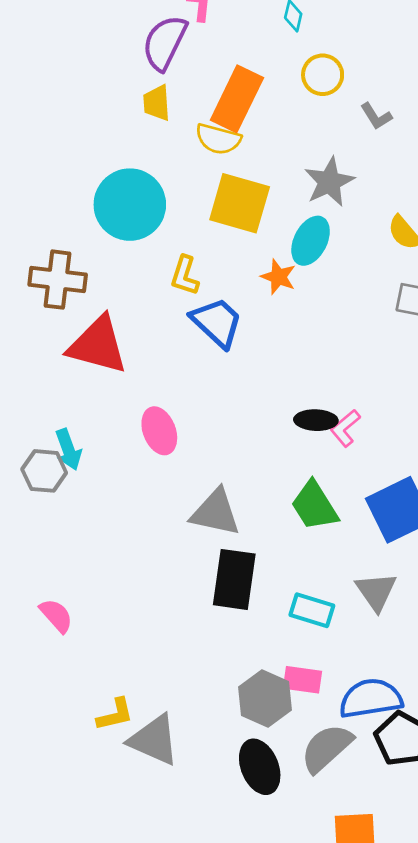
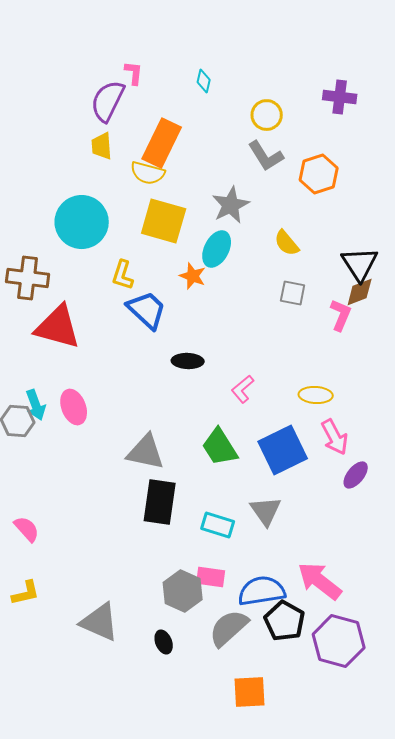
yellow circle: (323, 75) -> (267, 115), moved
gray L-shape: (376, 116) -> (266, 156), size x1.5
black ellipse: (316, 420) -> (188, 361), moved
pink ellipse: (159, 431) -> (74, 407), moved
yellow L-shape: (115, 715) -> (26, 593), moved
black ellipse: (260, 767) -> (164, 642), moved, size x0.6

